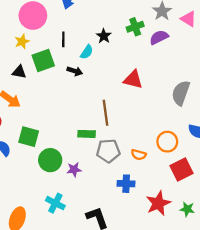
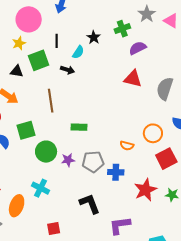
purple semicircle: (159, 37) -> (138, 48), moved
red triangle: (133, 80) -> (133, 79), moved
brown line: (106, 113) -> (51, 101), moved
green square: (29, 137) -> (26, 130), turned -30
gray pentagon: (108, 151) -> (93, 162), moved
cyan cross: (55, 203) -> (40, 188), moved

